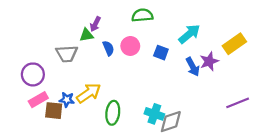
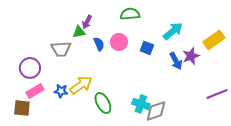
brown square: (54, 111) -> (22, 108), moved
green ellipse: (113, 113) -> (103, 103), turned -35

